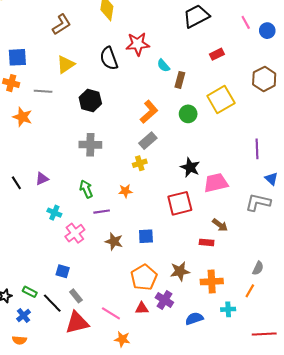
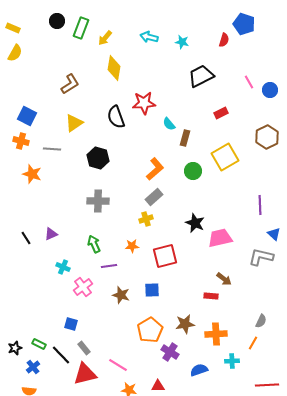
blue square: (17, 57) -> (27, 116), turned 30
red square: (180, 203) -> (165, 256), moved
red triangle: (142, 308) -> (158, 386), moved

